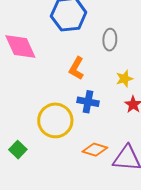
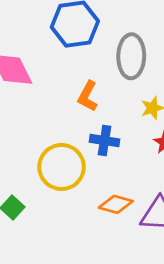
gray ellipse: (110, 40) -> (131, 56), size x1.5

